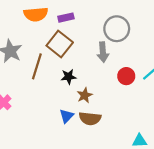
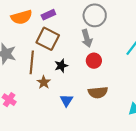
red circle: (126, 76) -> (94, 61), moved
brown star: (85, 95) -> (44, 82), moved
brown semicircle: (90, 119) -> (98, 92), moved

